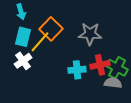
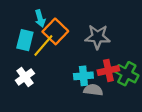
cyan arrow: (21, 12) -> (40, 18), moved
white cross: (23, 61) -> (25, 77), moved
gray semicircle: (113, 83) -> (93, 90), moved

